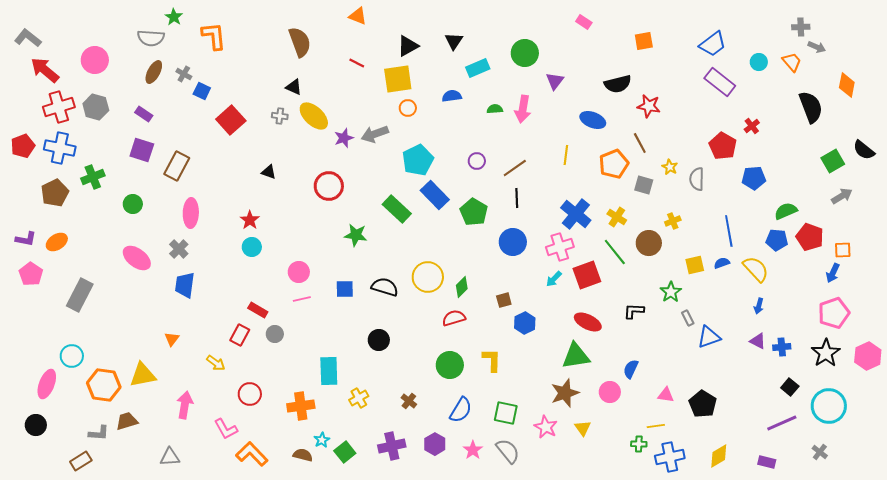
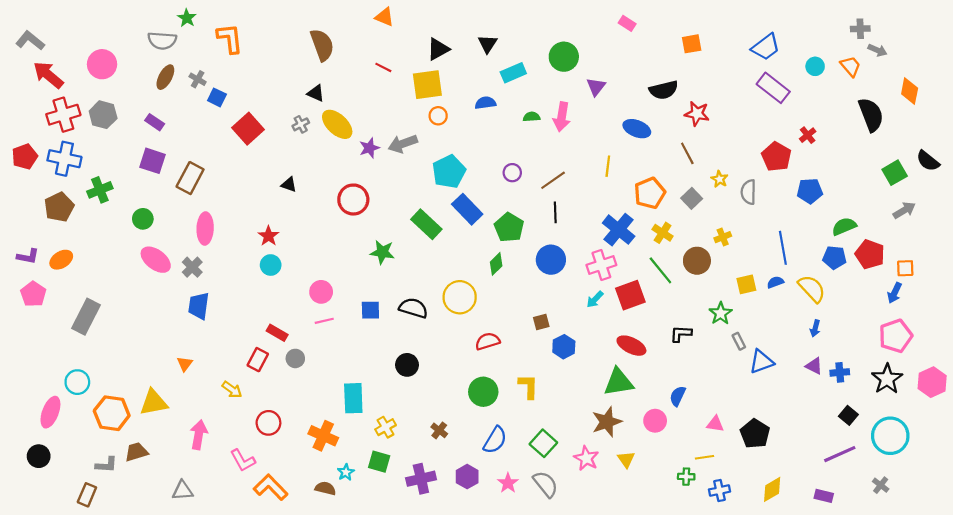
gray cross: (280, 116) -> (301, 124), turned -35
orange pentagon: (614, 164) -> (650, 193), moved
gray square: (644, 185) -> (692, 198), turned 30
pink ellipse: (137, 258) -> (156, 260), moved
green diamond: (462, 287) -> (496, 264), moved
orange cross: (301, 406) -> (323, 436), turned 32
green square: (506, 413) -> (543, 443), turned 30
green square: (345, 452) -> (379, 462), moved, turned -35
blue cross: (670, 457) -> (720, 491), size x0.7
brown rectangle: (81, 461) -> (87, 495), turned -35

